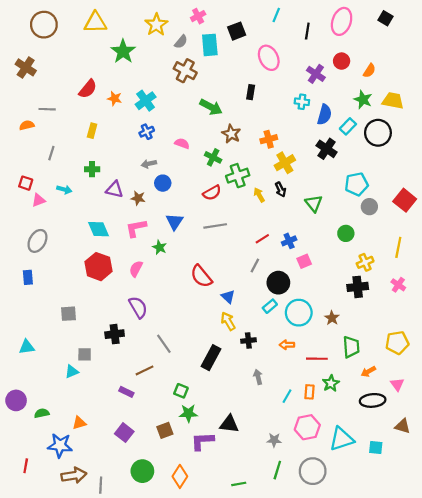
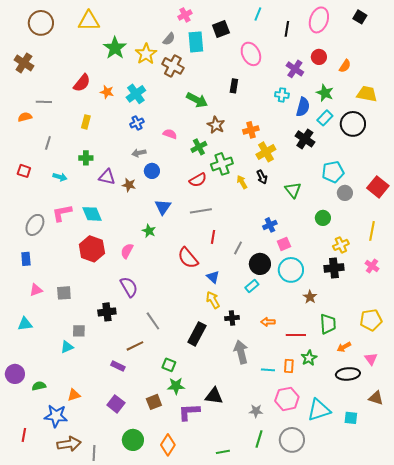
yellow star: (156, 25) -> (146, 54), moved
green star: (363, 100) -> (325, 93), moved
green cross: (213, 157) -> (199, 147), turned 35
pink triangle: (39, 200) -> (36, 290), moved
pink L-shape: (136, 228) -> (62, 213), moved
red line: (262, 239) -> (213, 237), moved, turned -48
cyan circle: (299, 313) -> (291, 270), moved
gray arrow: (258, 377) -> (241, 352), size x1.6
cyan line: (287, 396) -> (268, 370), turned 64

